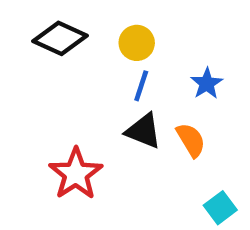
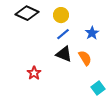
blue line: (141, 86) -> (63, 34), turned 32
red star: (76, 174) -> (34, 73), size x0.6

